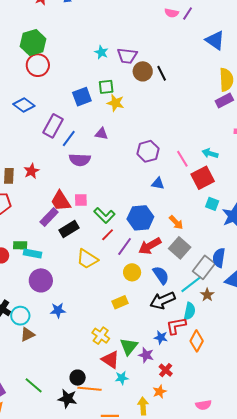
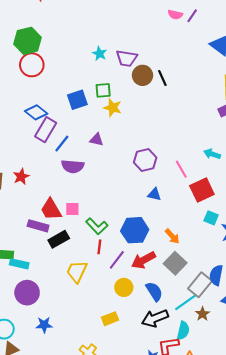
blue diamond: (24, 105) -> (36, 112), moved
cyan arrow: (210, 153) -> (212, 154), moved
purple rectangle: (49, 217) -> (38, 226), turned 60
red line: (108, 235) -> (99, 247), turned -40
yellow trapezoid: (87, 259) -> (77, 272), turned 80

